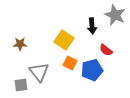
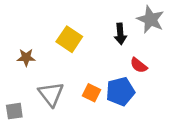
yellow square: (64, 40) -> (69, 39), moved
orange square: (70, 63) -> (92, 93), moved
gray square: (21, 85) -> (14, 111), moved

